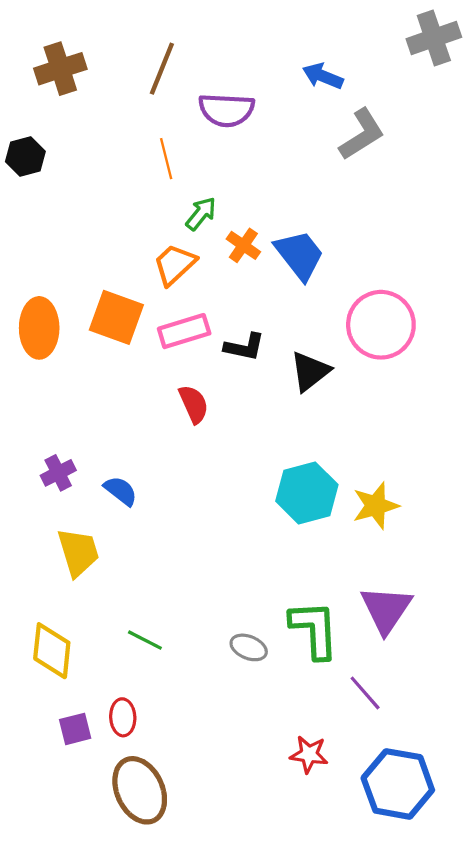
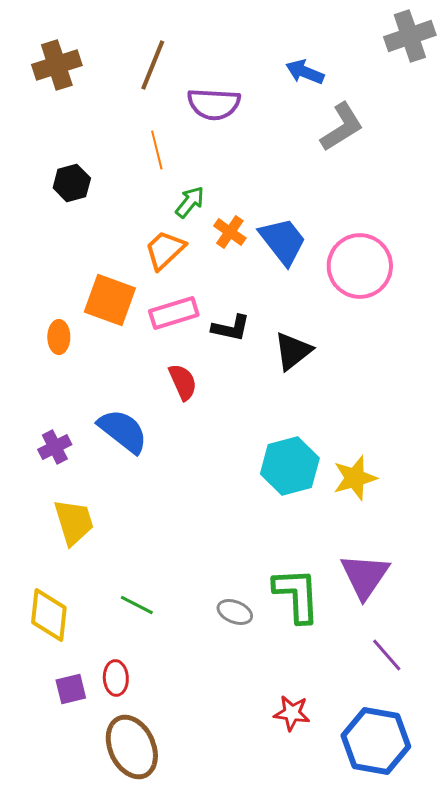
black hexagon: (25, 157) -> (72, 183), moved
pink circle: (381, 325) -> (360, 266), moved
orange ellipse: (39, 328) -> (59, 337), moved, size x0.6
blue semicircle: (121, 491) -> (123, 431), moved, size x1.6
purple line: (365, 693) -> (387, 655), moved

